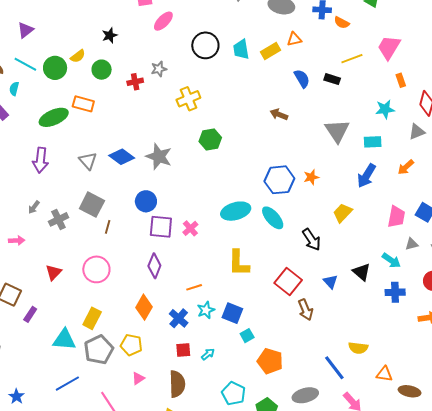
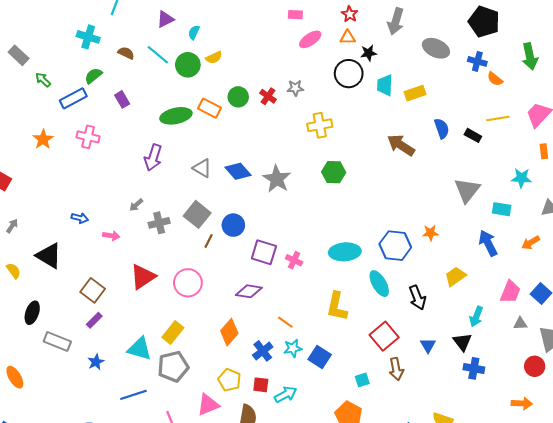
black star: (110, 35) -> (369, 53), moved
orange triangle: (294, 39) -> (348, 37), moved
green circle: (102, 70) -> (238, 97), moved
red cross: (135, 82) -> (268, 96), turned 35
cyan semicircle: (14, 89) -> (194, 32), moved
brown arrow: (279, 114) -> (401, 145), moved, size x1.5
gray triangle: (88, 161) -> (202, 168), turned -30
blue arrow: (366, 176) -> (488, 243), turned 110
blue hexagon: (279, 180) -> (395, 246), moved
blue circle: (146, 201) -> (233, 225), moved
cyan ellipse: (273, 218) -> (379, 284), moved
pink cross: (190, 228) -> (294, 260), turned -35
cyan arrow: (391, 260) -> (476, 317), moved, turned 66
purple diamond: (154, 266) -> (249, 291), turned 65
red triangle: (54, 272) -> (143, 277), size x1.5
orange line: (194, 287) -> (285, 322), turned 42
blue cross: (395, 292) -> (474, 368), moved
purple rectangle: (30, 314) -> (94, 320), moved
cyan square: (247, 336) -> (362, 380), moved
yellow pentagon: (131, 345) -> (229, 380), moved
cyan arrow: (208, 354) -> (286, 394), size x1.5
pink triangle: (138, 378) -> (208, 405), size x1.6
blue star: (17, 396) -> (96, 362), moved

